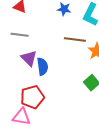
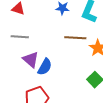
blue semicircle: (42, 66) -> (45, 67), turned 42

